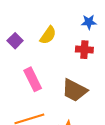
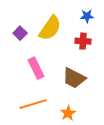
yellow semicircle: (48, 35) -> (50, 28), size x1.5

